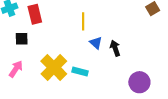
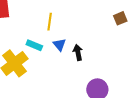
cyan rectangle: (80, 71) -> (34, 45), moved

